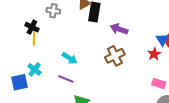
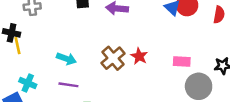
red star: (154, 54) -> (139, 56), moved
brown cross: (115, 56) -> (113, 58), moved

